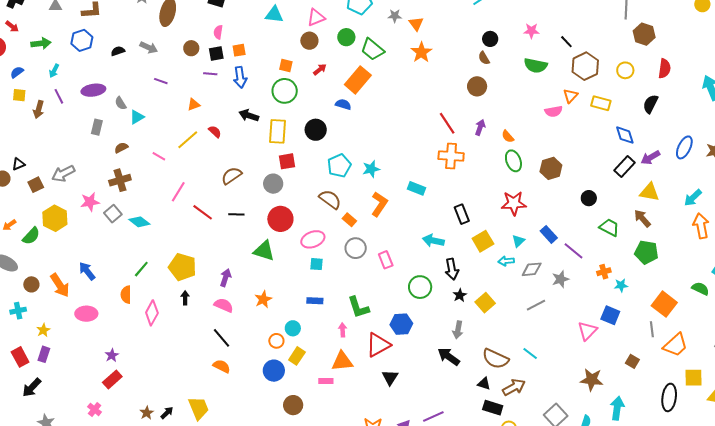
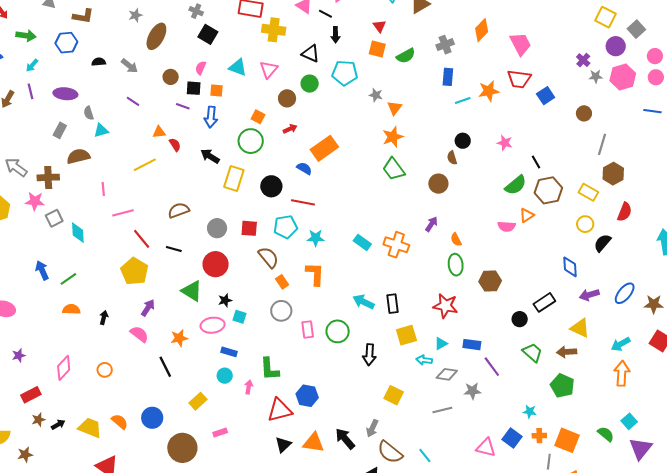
cyan triangle: (274, 15) -> (238, 67), moved
pink triangle: (316, 17) -> (269, 69), moved, turned -42
green circle: (346, 37) -> (310, 84), moved
green trapezoid: (372, 49) -> (394, 169), moved
green semicircle: (536, 66) -> (516, 185), moved, turned -65
yellow circle: (625, 70) -> (585, 224), moved
yellow rectangle: (601, 103) -> (588, 192), moved
red line: (447, 123) -> (303, 202), moved, turned -60
red semicircle: (215, 132) -> (175, 145), moved
brown semicircle: (121, 148) -> (78, 156), size x1.6
pink line: (159, 156) -> (103, 189), moved, turned 40
red square: (287, 161) -> (249, 228), moved
black rectangle: (624, 166) -> (544, 302), moved
gray arrow: (63, 174) -> (16, 167), turned 50
brown cross: (120, 180) -> (48, 177), moved
cyan rectangle: (416, 188) -> (362, 242), moved
pink line: (178, 192) -> (123, 213), turned 30
orange L-shape: (379, 204) -> (315, 274), turned -45
brown arrow: (642, 218) -> (567, 352), turned -66
cyan diamond: (139, 222) -> (78, 233), turned 35
blue rectangle: (549, 234) -> (472, 345), turned -54
pink ellipse: (313, 239) -> (213, 325), moved
cyan arrow: (433, 241) -> (364, 302), moved
yellow pentagon: (182, 267) -> (134, 271), moved
blue arrow: (87, 271) -> (42, 270), moved
orange cross: (604, 272) -> (539, 436), moved
green circle: (420, 287) -> (338, 331), moved
orange semicircle: (126, 295) -> (71, 309), moved, turned 78
black star: (460, 295) -> (225, 300), moved
yellow square: (485, 303) -> (394, 395), turned -36
orange square: (664, 304) -> (567, 440), turned -30
pink diamond: (152, 313) -> (64, 368), moved
cyan circle: (293, 328) -> (225, 376), moved
gray arrow: (458, 330) -> (372, 428), moved
pink triangle: (587, 331) -> (486, 447), turned 45
black line: (221, 338) -> (165, 367), moved
orange circle: (276, 341) -> (105, 370), moved
orange triangle: (342, 361) -> (314, 443), moved
orange semicircle: (222, 366) -> (120, 422), moved
blue circle: (274, 371) -> (152, 418), moved
red rectangle: (112, 380) -> (31, 395), moved
pink rectangle: (326, 381) -> (220, 432), turned -32
brown circle: (293, 405) -> (182, 448), size x1.5
yellow trapezoid: (199, 408) -> (90, 428), turned -60

